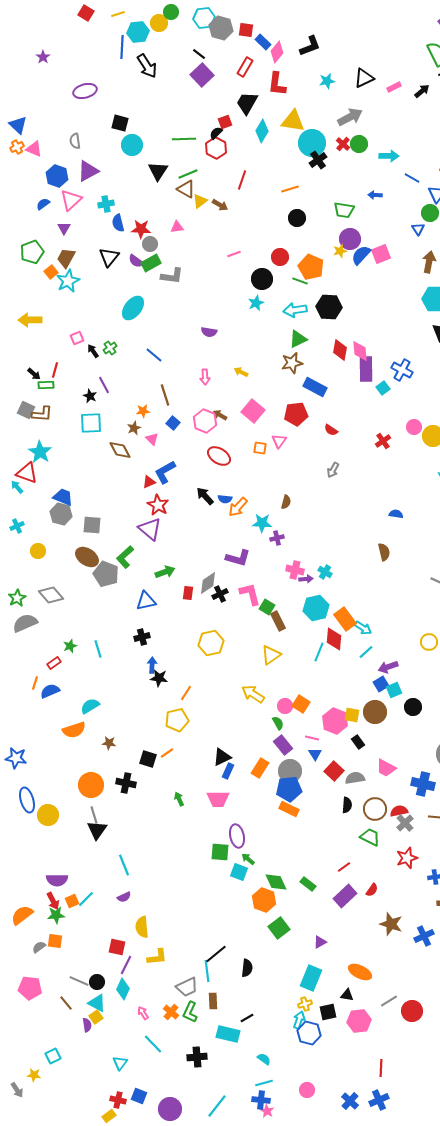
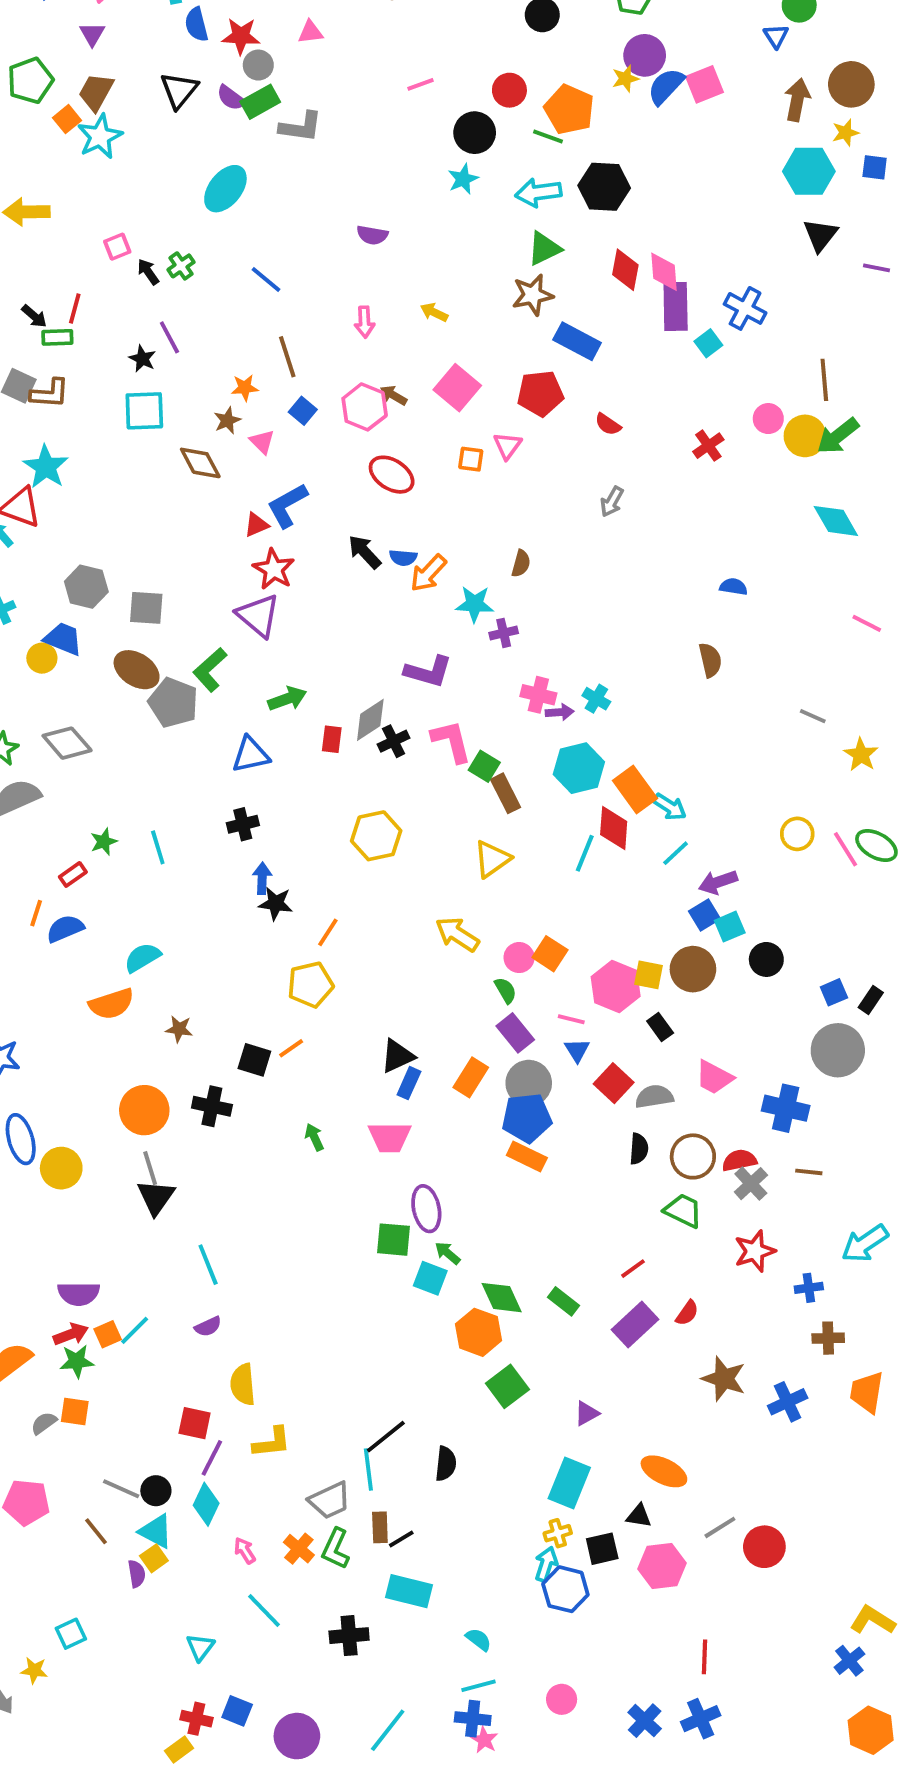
blue trapezoid: (63, 497) -> (63, 639), moved
red arrow: (53, 901) -> (71, 1334), turned -84
black line: (247, 1018) -> (401, 1539), moved

